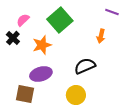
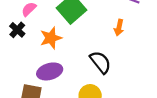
black semicircle: (85, 66) -> (100, 62), turned 75

